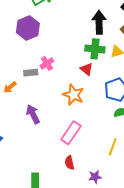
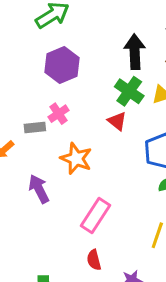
purple hexagon: (28, 28) -> (62, 65), moved
green cross: (95, 49) -> (129, 91), turned 30
orange star: (73, 95) -> (76, 159), moved

